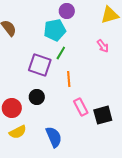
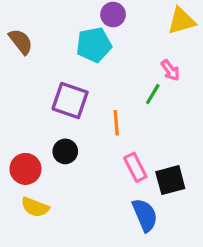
green line: (61, 53) -> (153, 94), moved
yellow semicircle: (18, 132) -> (35, 207), turned 48
blue semicircle: (54, 137) -> (145, 215), moved

